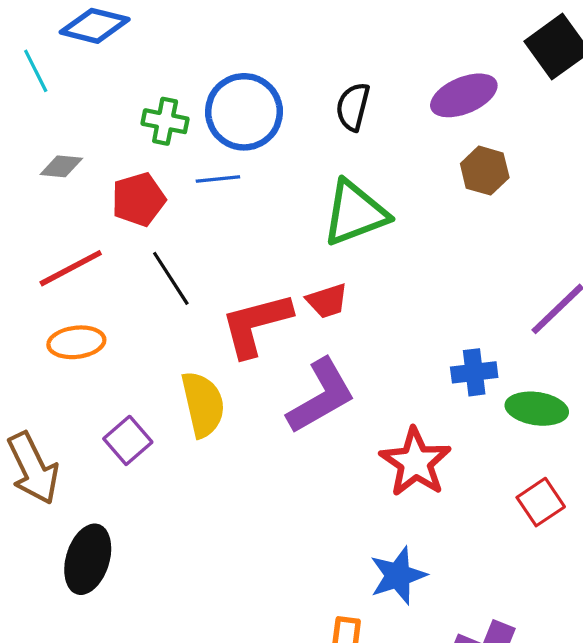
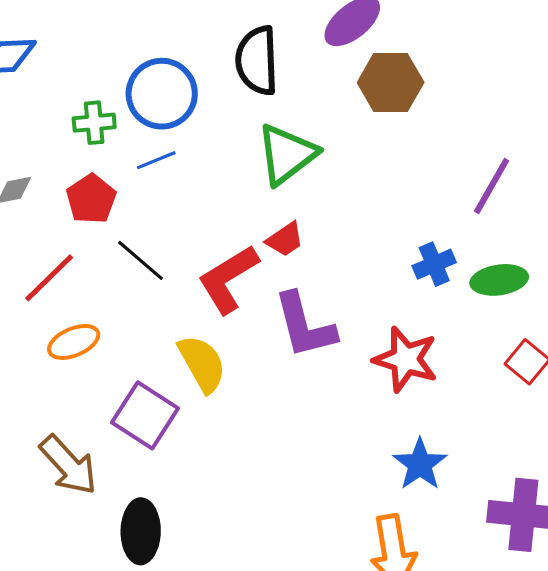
black semicircle: (353, 107) -> (257, 61), size x1.5
brown hexagon: (485, 171) -> (391, 83), size x1.4
purple L-shape: (321, 396) -> (305, 325), turned 122
purple square: (128, 440) -> (145, 415), size x1.5

